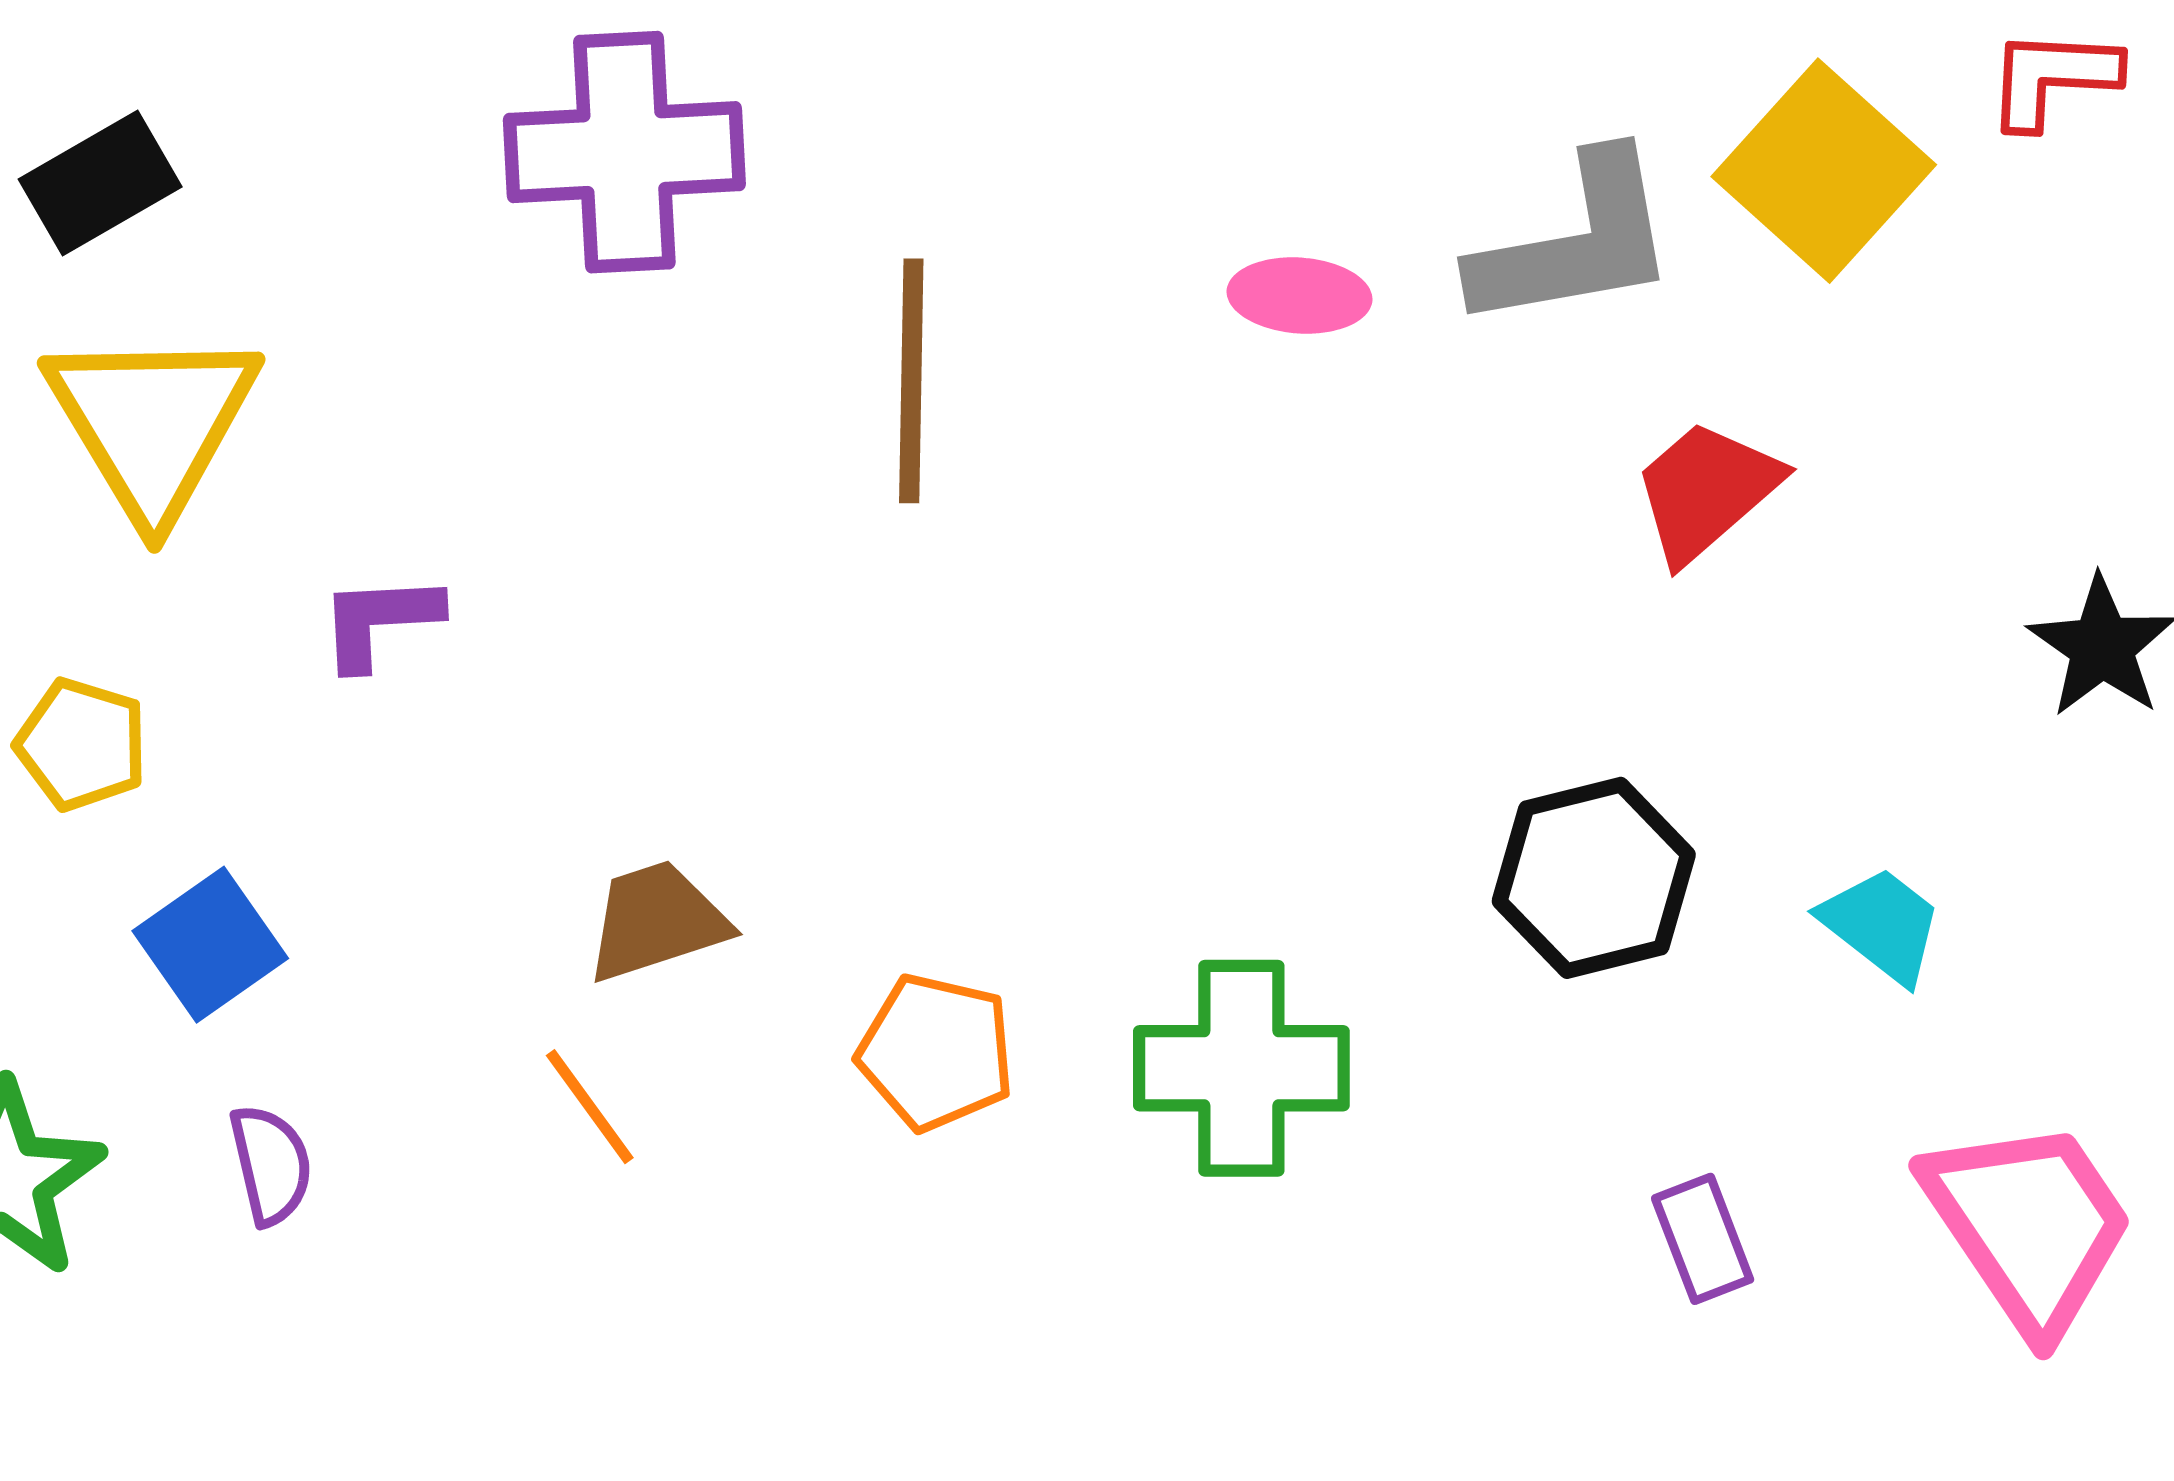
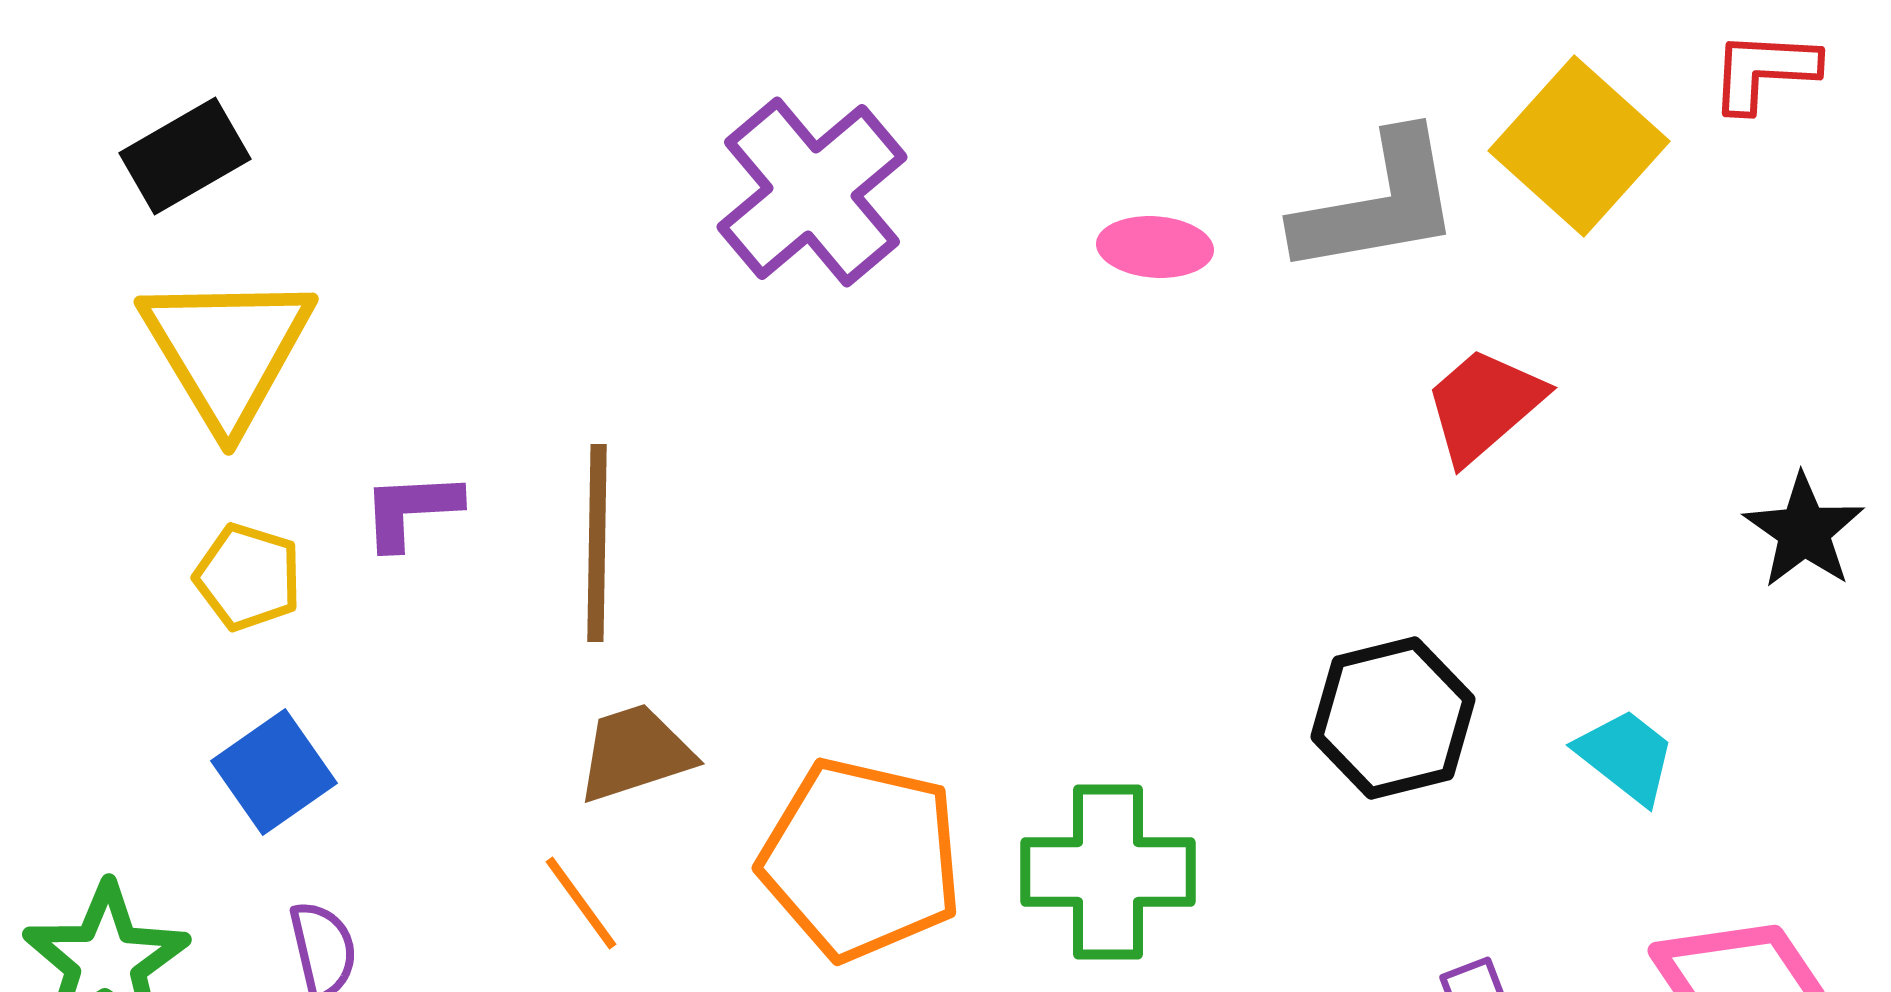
purple cross: (624, 152) -> (812, 192), moved, turned -37
brown line: (911, 381) -> (597, 543), moved
yellow pentagon: (82, 744) -> (248, 577), moved
orange pentagon: (936, 1052) -> (861, 859), size x1.6

